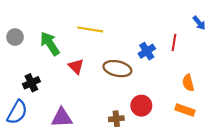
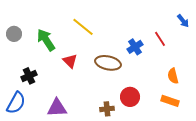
yellow line: (90, 29) -> (83, 27), turned 30
red line: (174, 42) -> (160, 39), turned -42

